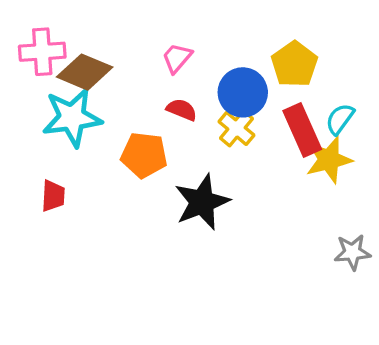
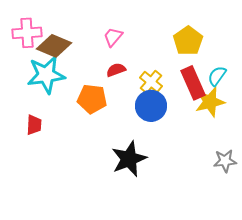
blue circle: (243, 92) -> (151, 106), moved
red semicircle: (182, 110) -> (116, 70), turned -42
black star: (202, 202) -> (129, 159), moved

